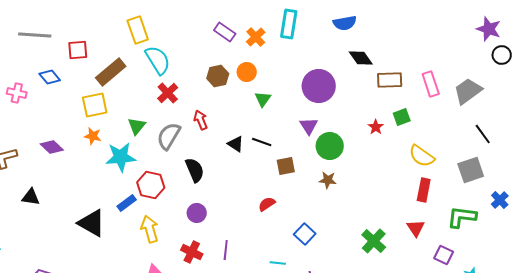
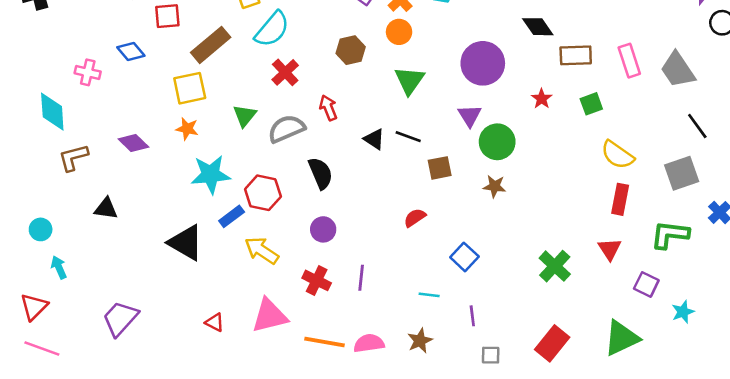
cyan semicircle: (158, 60) -> (272, 29), turned 72
orange circle: (247, 72) -> (399, 32), moved
gray trapezoid: (468, 91) -> (678, 70), turned -88
green triangle: (263, 99) -> (409, 80), size x1.4
red star: (376, 127) -> (542, 99), moved
gray semicircle: (169, 136) -> (287, 129), turned 36
cyan star: (121, 157) -> (211, 174), moved
yellow arrow: (150, 229) -> (262, 250), turned -40

